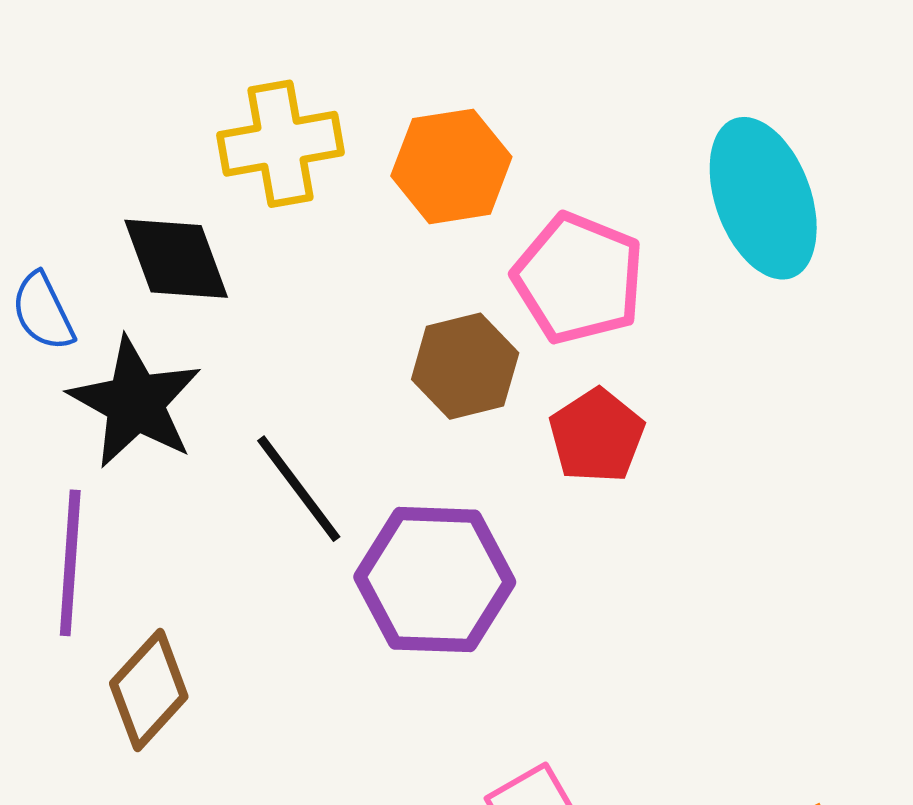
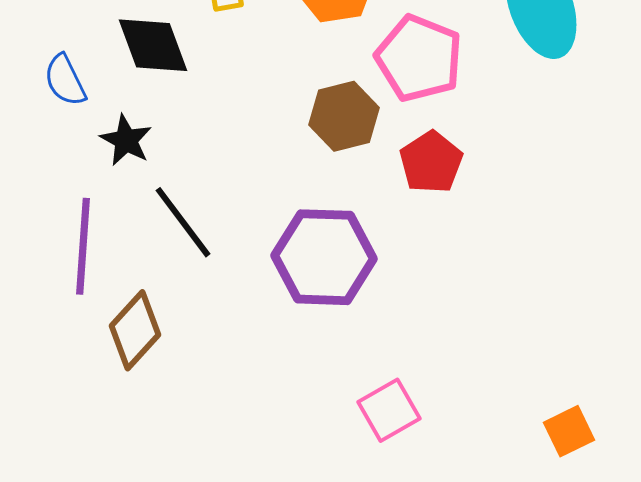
black star: (135, 402) -> (126, 140), size x0.6
black line: (299, 489) -> (183, 222), moved

